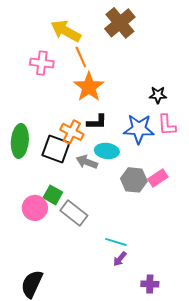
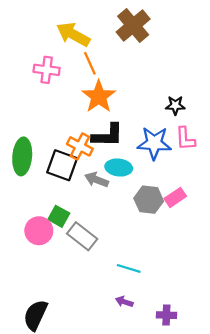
black L-shape: (97, 122) -> (108, 135), size x1.4
purple arrow: (120, 259) -> (124, 302), moved, turned 70

